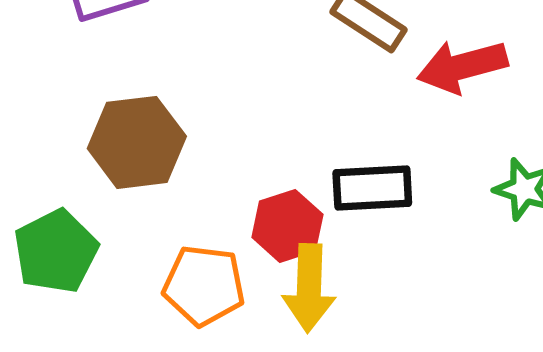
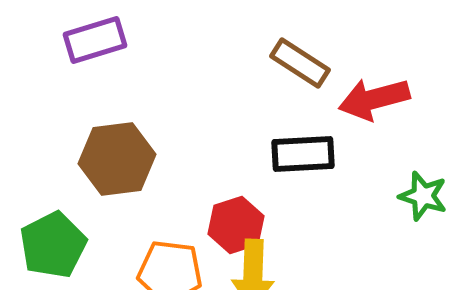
black rectangle: (372, 188) -> (303, 154), moved

